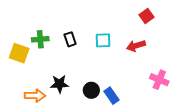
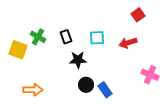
green cross: (40, 39) -> (38, 37), turned 35
black star: (59, 84) -> (78, 60), moved

